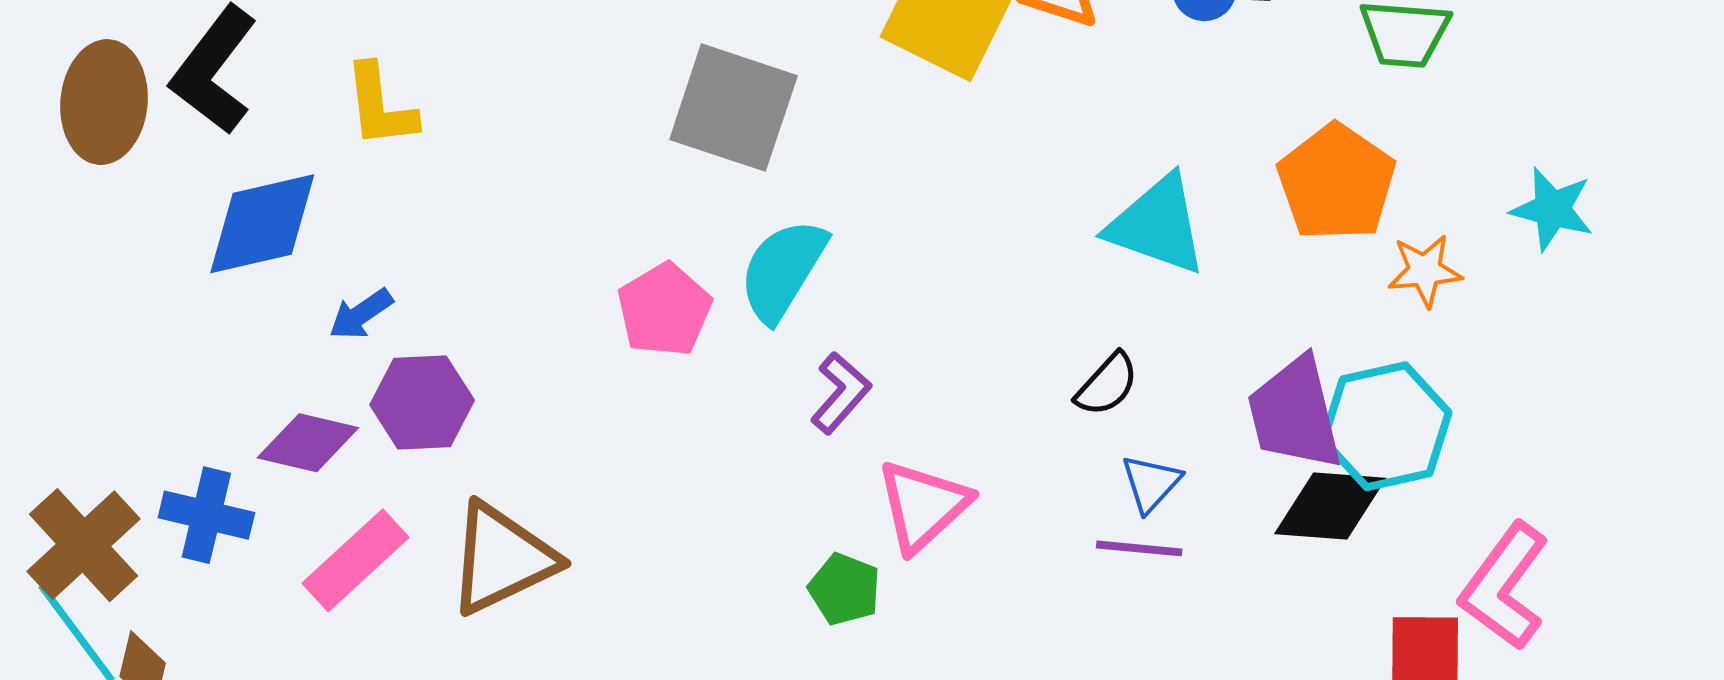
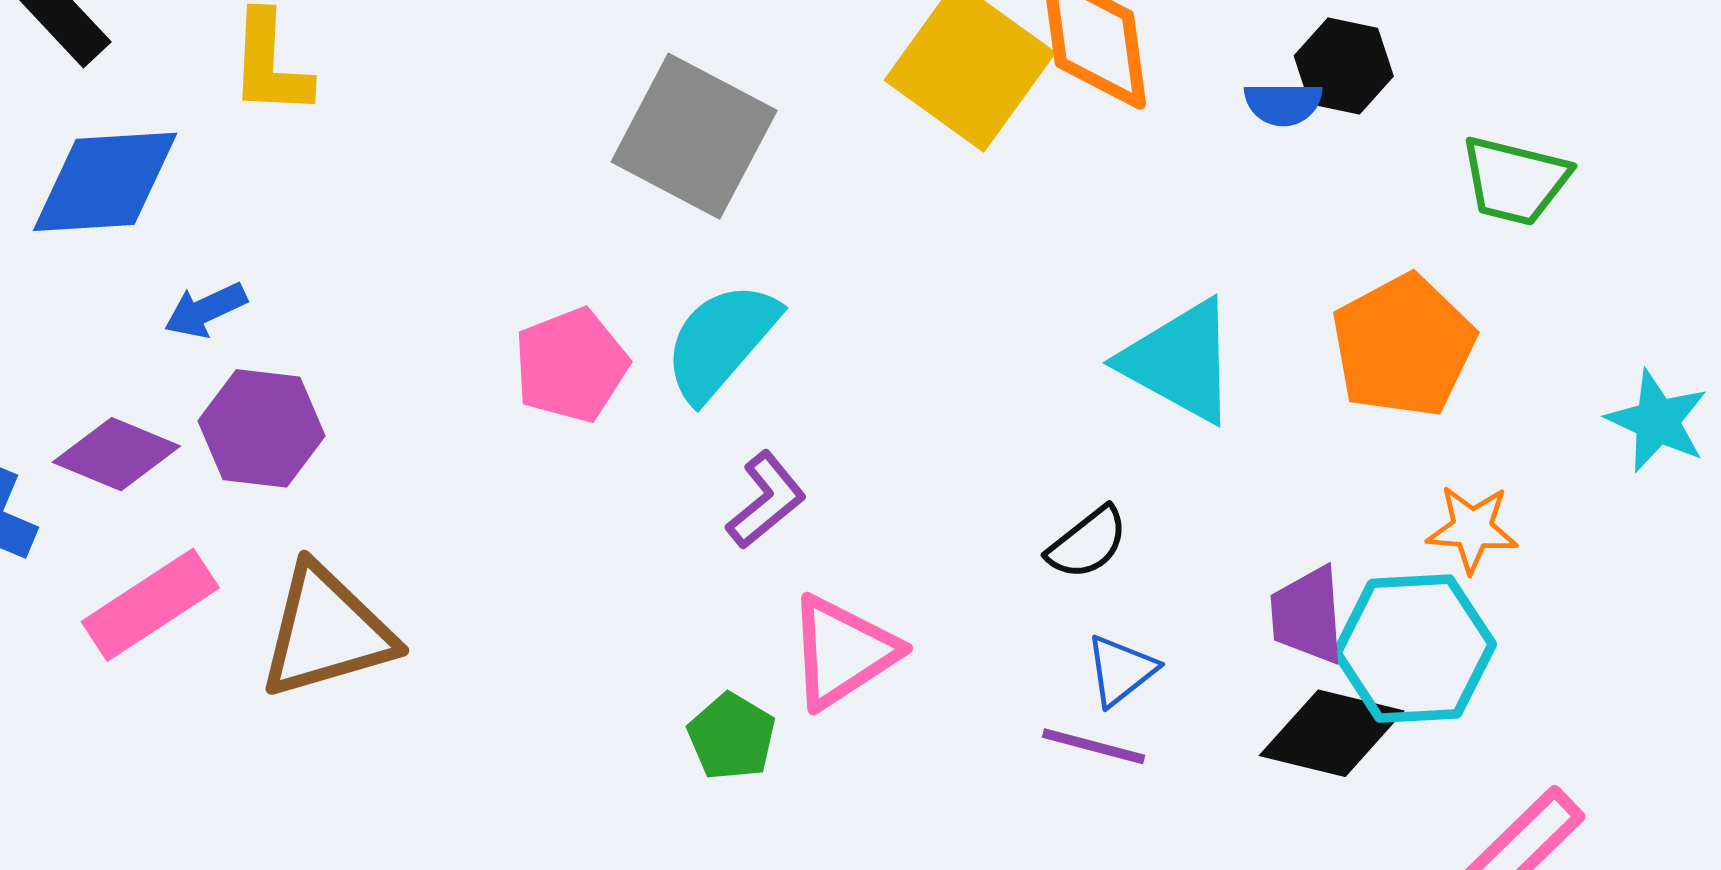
orange star: (1425, 271) -> (1472, 529), moved
purple trapezoid: (1295, 414) -> (1307, 615), size x0.7

